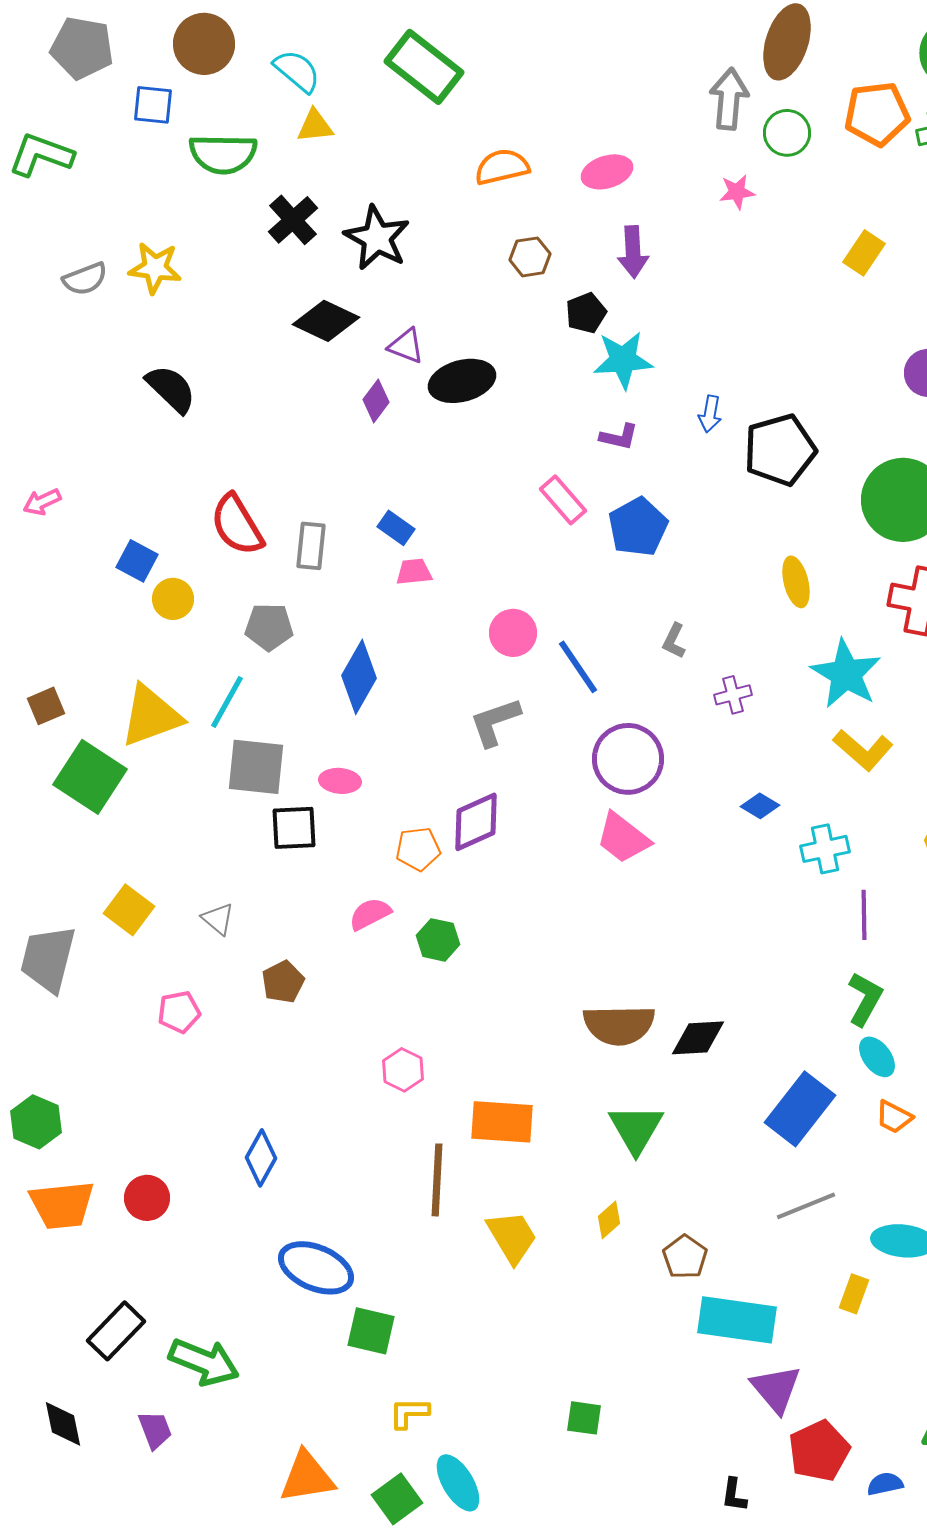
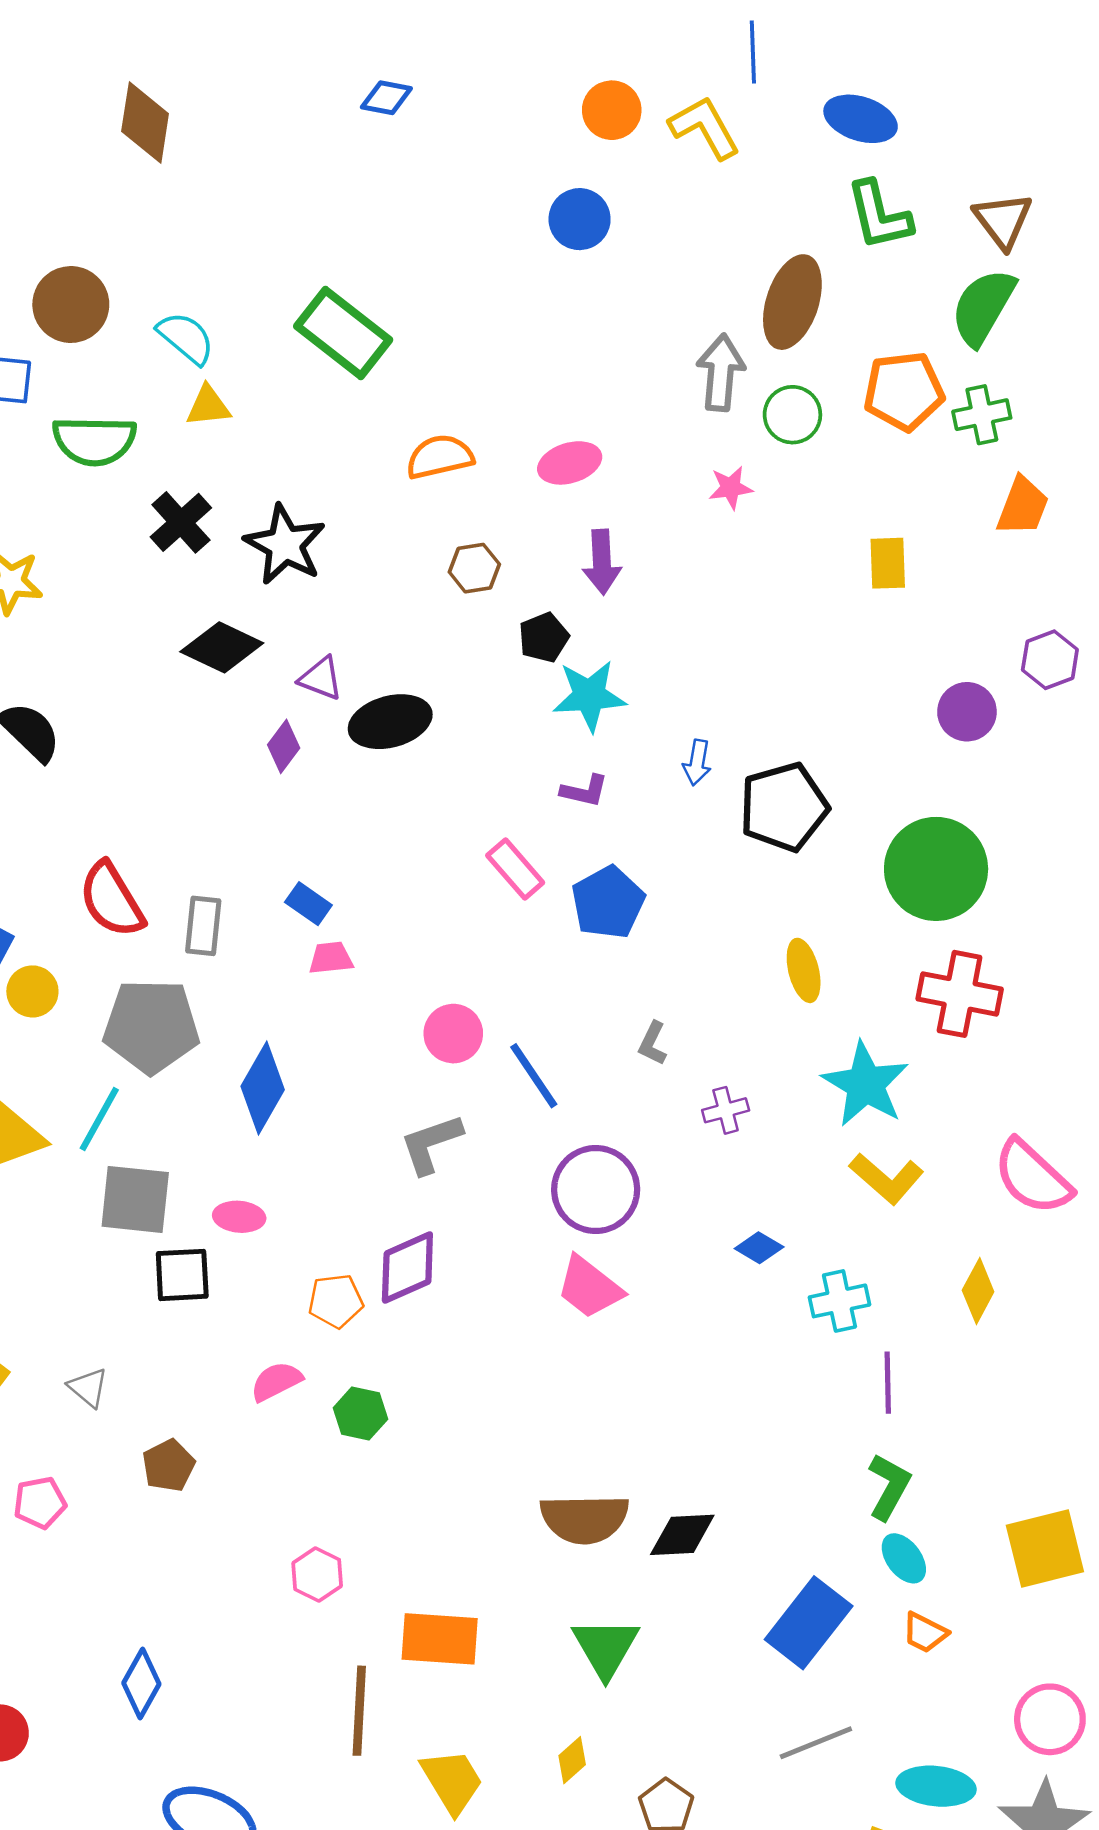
yellow rectangle: (864, 253) -> (888, 563), turned -36
gray pentagon: (269, 627) -> (151, 1026), size x1.6

